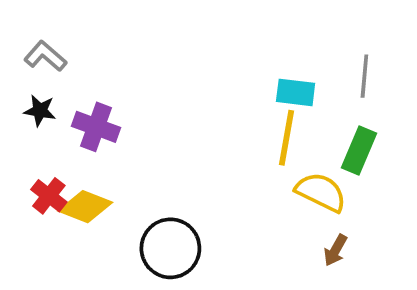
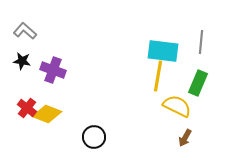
cyan rectangle: (296, 92) -> (163, 51), size x1.4
black circle: (170, 248) -> (94, 137), size x0.7

